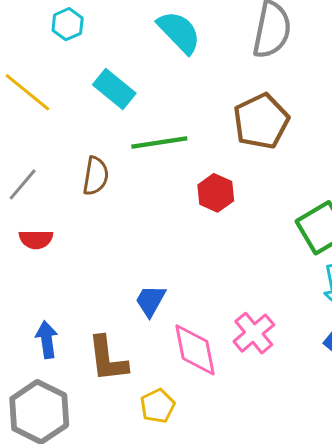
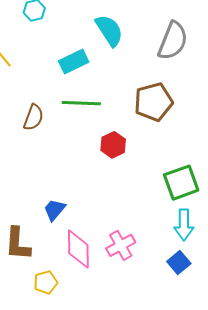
cyan rectangle: (114, 89) -> (74, 62), moved, turned -76

